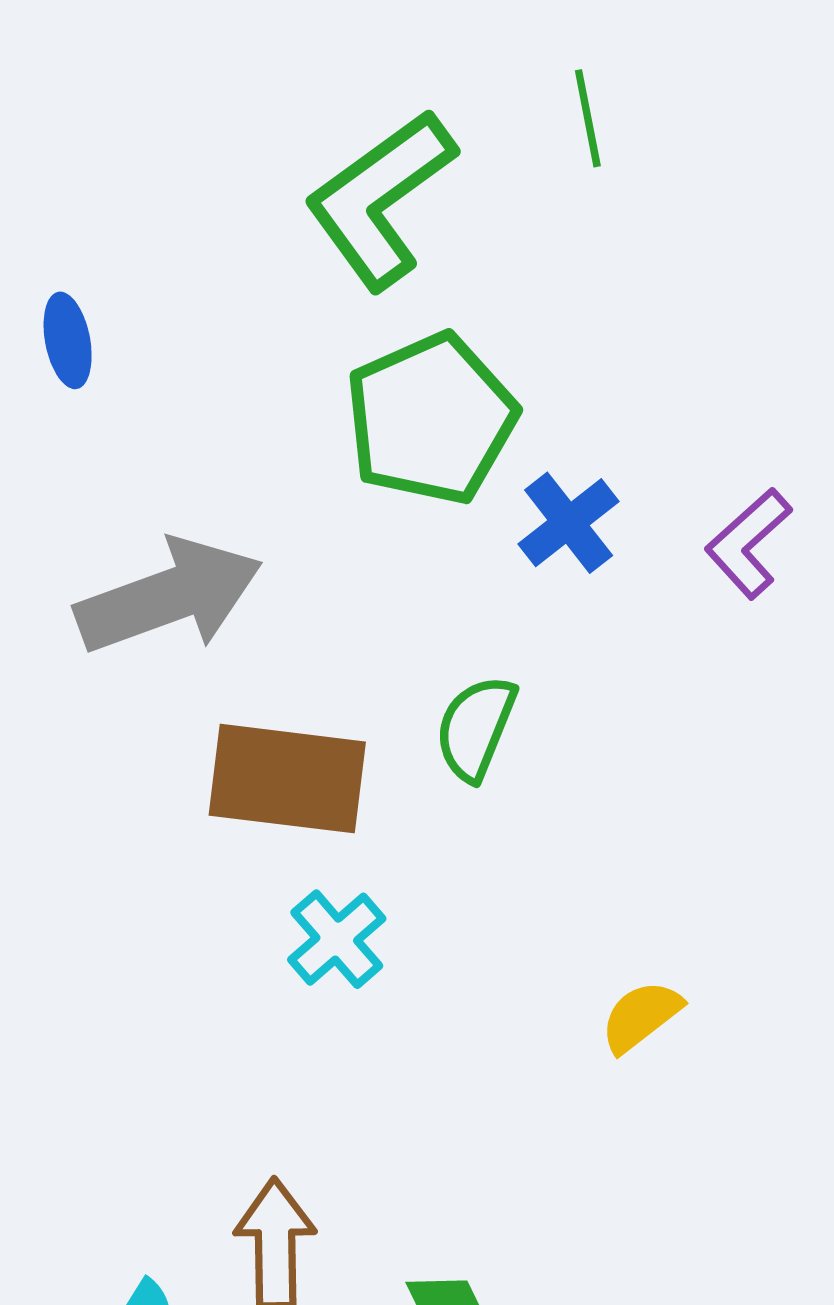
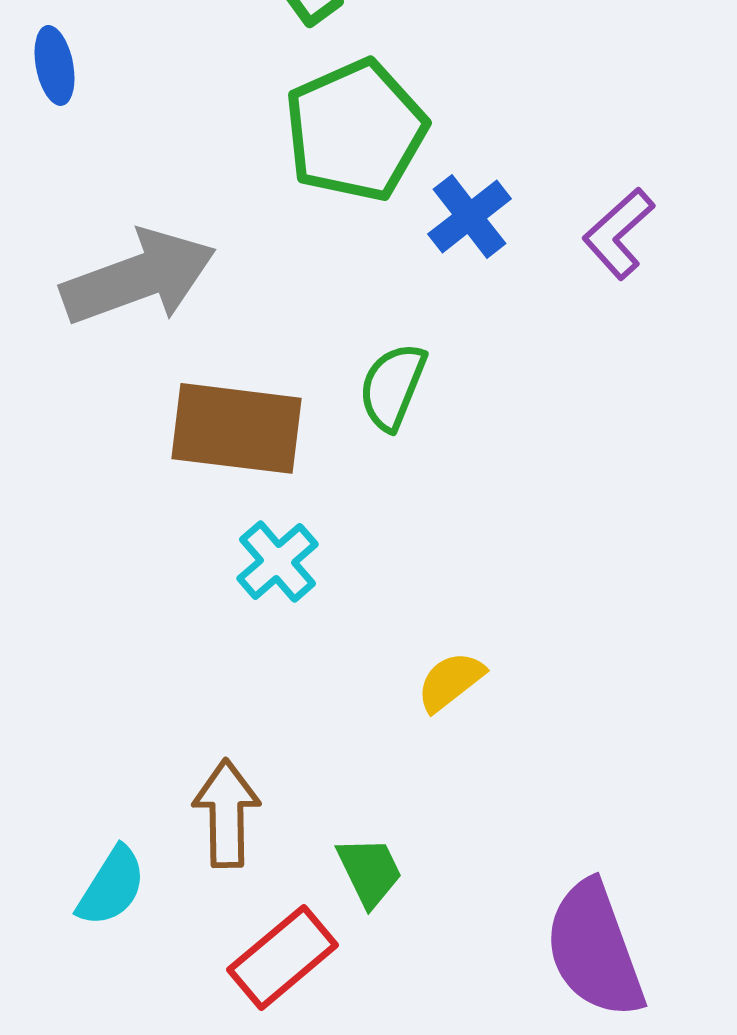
yellow semicircle: (641, 1016) -> (451, 681), moved

